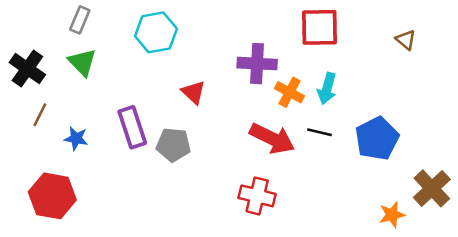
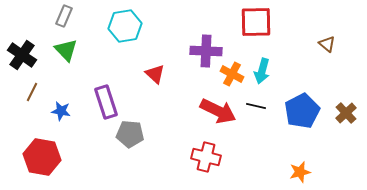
brown triangle: (406, 40) -> (327, 44), moved
gray pentagon: (173, 145) -> (130, 134), moved
brown cross: (432, 188) -> (346, 113), moved, size x0.7
orange star: (392, 215) -> (300, 172), moved

